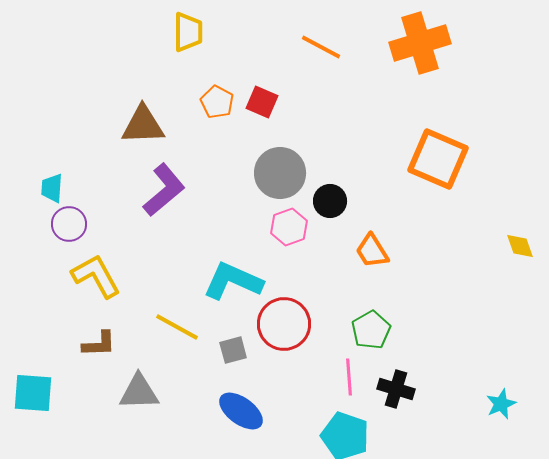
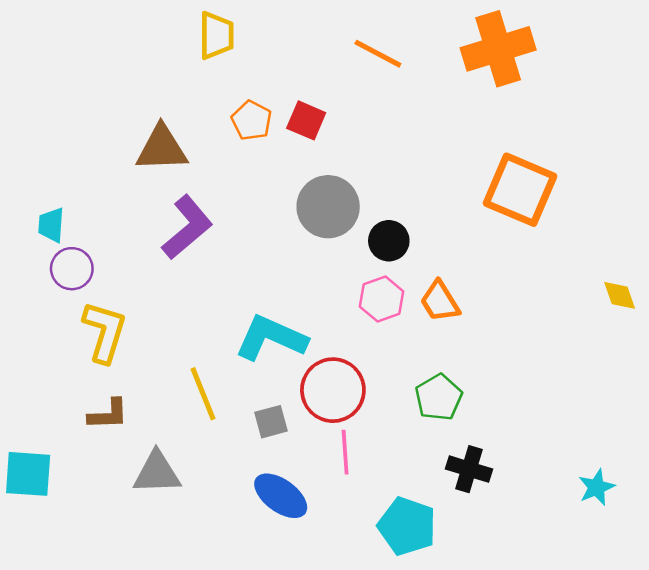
pink hexagon: (289, 227) -> (382, 299), moved
yellow L-shape: (96, 276) -> (105, 332), turned 46
yellow line: (177, 327) -> (203, 394), turned 39
pink line: (349, 377) -> (345, 452), moved

